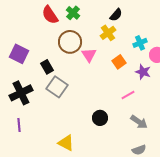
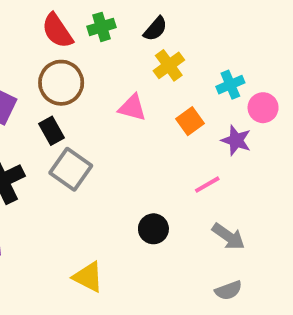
green cross: (73, 13) -> (102, 27), turned 32
black semicircle: (116, 15) -> (155, 29), moved
brown circle: (70, 42) -> (61, 83), moved
pink triangle: (89, 55) -> (132, 108), turned -42

